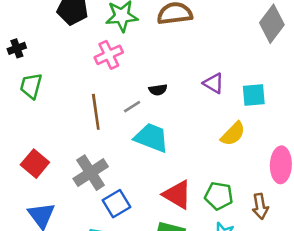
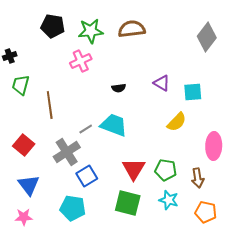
gray line: (132, 107) -> (86, 129), moved
brown line: (96, 112) -> (50, 105), moved
red triangle: (177, 195) -> (134, 169), turned 30

